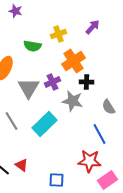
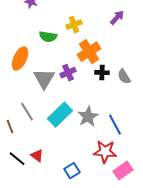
purple arrow: (92, 27) -> (117, 18), moved
gray star: (72, 101) -> (88, 117), moved, turned 30
gray semicircle: (108, 107) -> (124, 77), moved
blue square: (56, 180) -> (72, 171), turned -35

